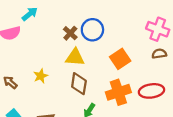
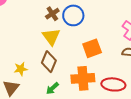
yellow triangle: (75, 57) -> (51, 37), turned 36
yellow star: (41, 76) -> (21, 69), moved

